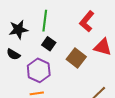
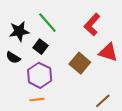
green line: (45, 21) -> (47, 23), turned -50
black square: (49, 44) -> (40, 47), moved

